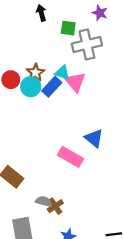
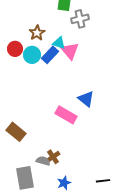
gray cross: (87, 44) -> (80, 19), size x0.7
brown star: (35, 73) -> (37, 33), moved
gray semicircle: (44, 201) -> (43, 161), moved

